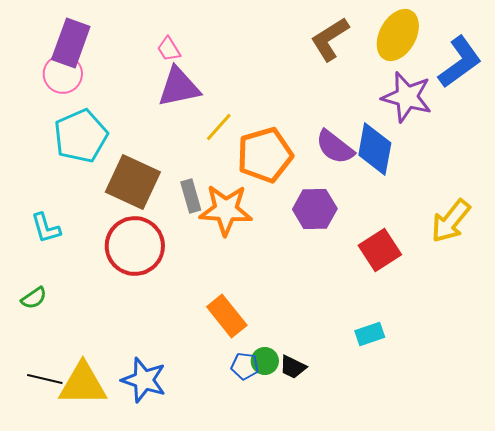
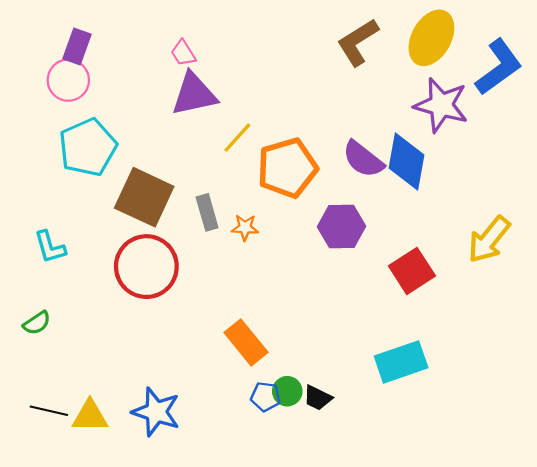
purple rectangle: (71, 43) -> (77, 47), size x0.7
orange star: (226, 210) -> (245, 228), size x0.5
cyan rectangle: (370, 334) -> (401, 362), size x1.6
yellow triangle: (83, 384) -> (90, 416), size x0.7

